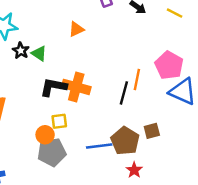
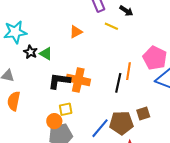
yellow line: (175, 13) -> (111, 26), moved
brown pentagon: (125, 141) -> (121, 123), turned -30
blue line: (99, 146) -> (100, 128), turned -40

